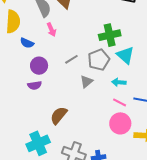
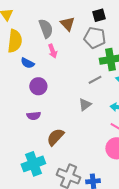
gray line: (71, 59) -> (95, 80), moved
gray pentagon: (99, 60) -> (95, 38), moved, turned 30
purple semicircle: (35, 85) -> (34, 116), moved

